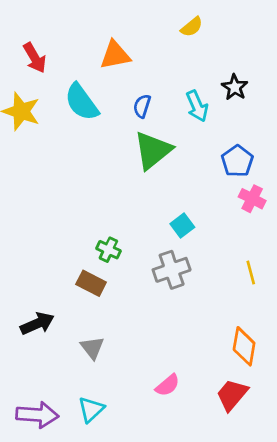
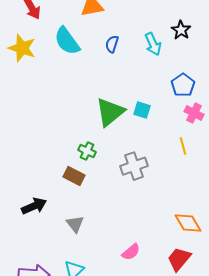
green triangle: (153, 150) -> (110, 112), moved
cyan square: (182, 226) -> (142, 110), moved, turned -36
yellow line: (251, 273) -> (183, 146), moved
orange diamond: (244, 346) -> (188, 223), turned -40

